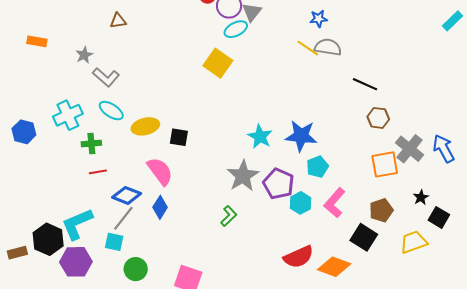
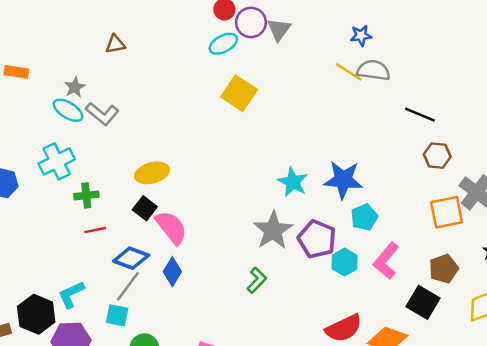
cyan ellipse: (236, 29) -> (223, 44), moved
cyan ellipse: (111, 111) -> (68, 110), moved
black square: (179, 137) -> (145, 208), moved, turned 30
cyan L-shape: (77, 224) -> (71, 294), size x0.7

